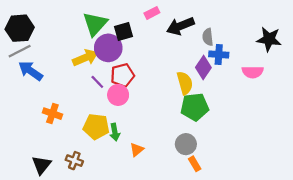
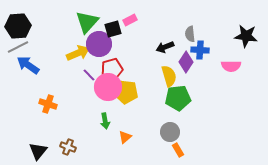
pink rectangle: (152, 13) -> (130, 20), moved
black arrow: (180, 26) -> (165, 47), moved, size x0.7
pink circle: (118, 95) -> (108, 87), size x1.4
yellow pentagon: (96, 127) -> (126, 92), moved

